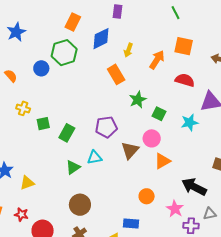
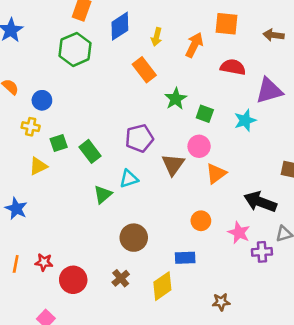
blue circle: (41, 68) -> (42, 100), moved
green rectangle: (67, 133) -> (90, 151), turned -60
yellow triangle: (27, 183) -> (38, 166), moved
brown circle: (80, 205) -> (134, 238), moved

